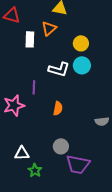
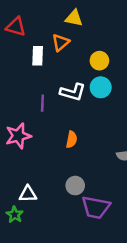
purple line: (34, 87) -> (42, 103), moved
green star: (35, 170) -> (15, 215), moved

